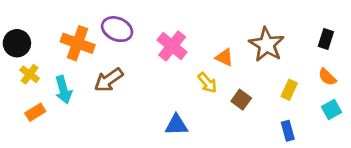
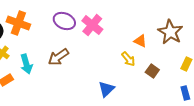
orange cross: (78, 43) -> (18, 23), moved
pink cross: (172, 46) -> (92, 25), moved
blue triangle: (176, 125) -> (106, 89), turned -42

